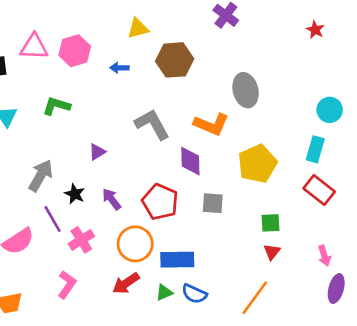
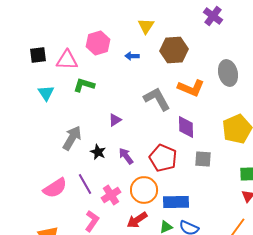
yellow triangle: (138, 28) -> (146, 26), turned -42
pink triangle: (34, 47) -> (67, 60), moved
orange L-shape: (211, 124) -> (191, 88), moved
purple line: (52, 219) -> (85, 184), moved
pink cross: (81, 240) -> (111, 195), moved

